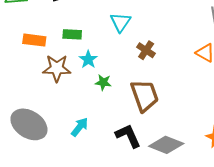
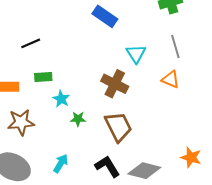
cyan triangle: (120, 22) -> (136, 54), moved
brown cross: (146, 50) -> (115, 84), size x1.5
brown star: (57, 68) -> (21, 122), moved

